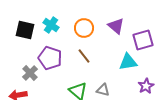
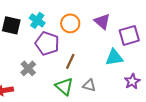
brown line: (84, 56) -> (70, 61), moved, turned 63
purple pentagon: (50, 58) -> (47, 43), moved
gray cross: (30, 73) -> (28, 68), moved

